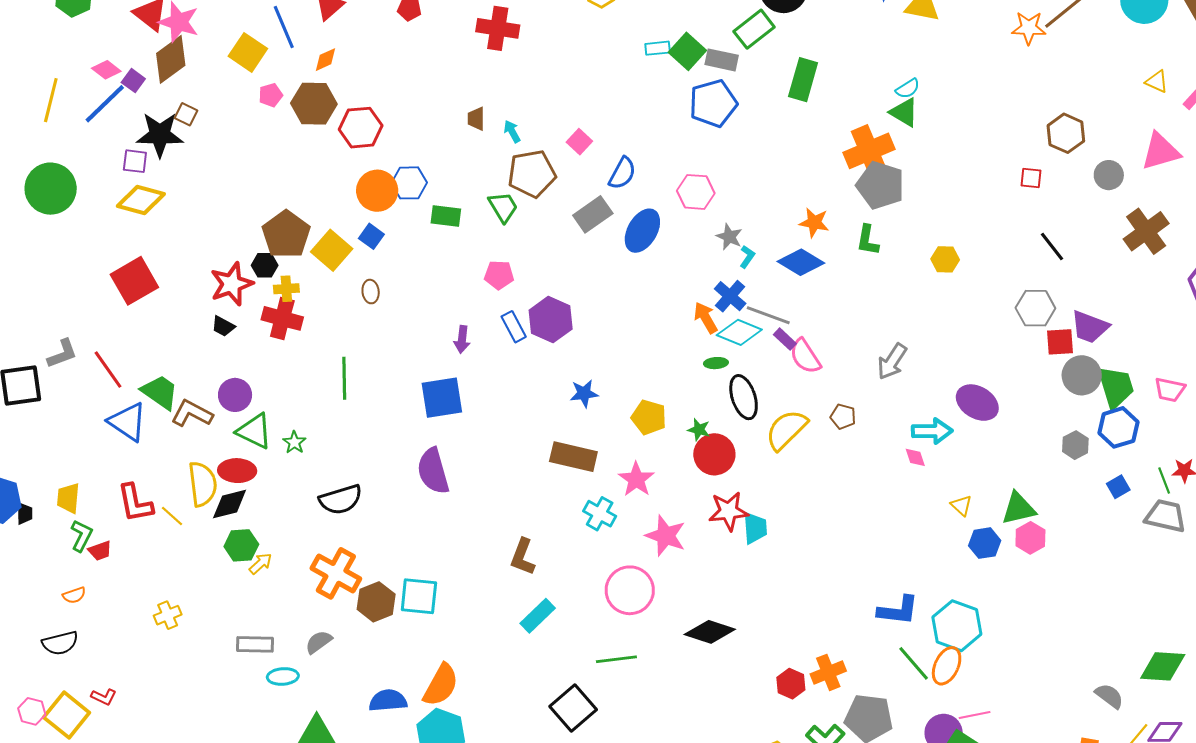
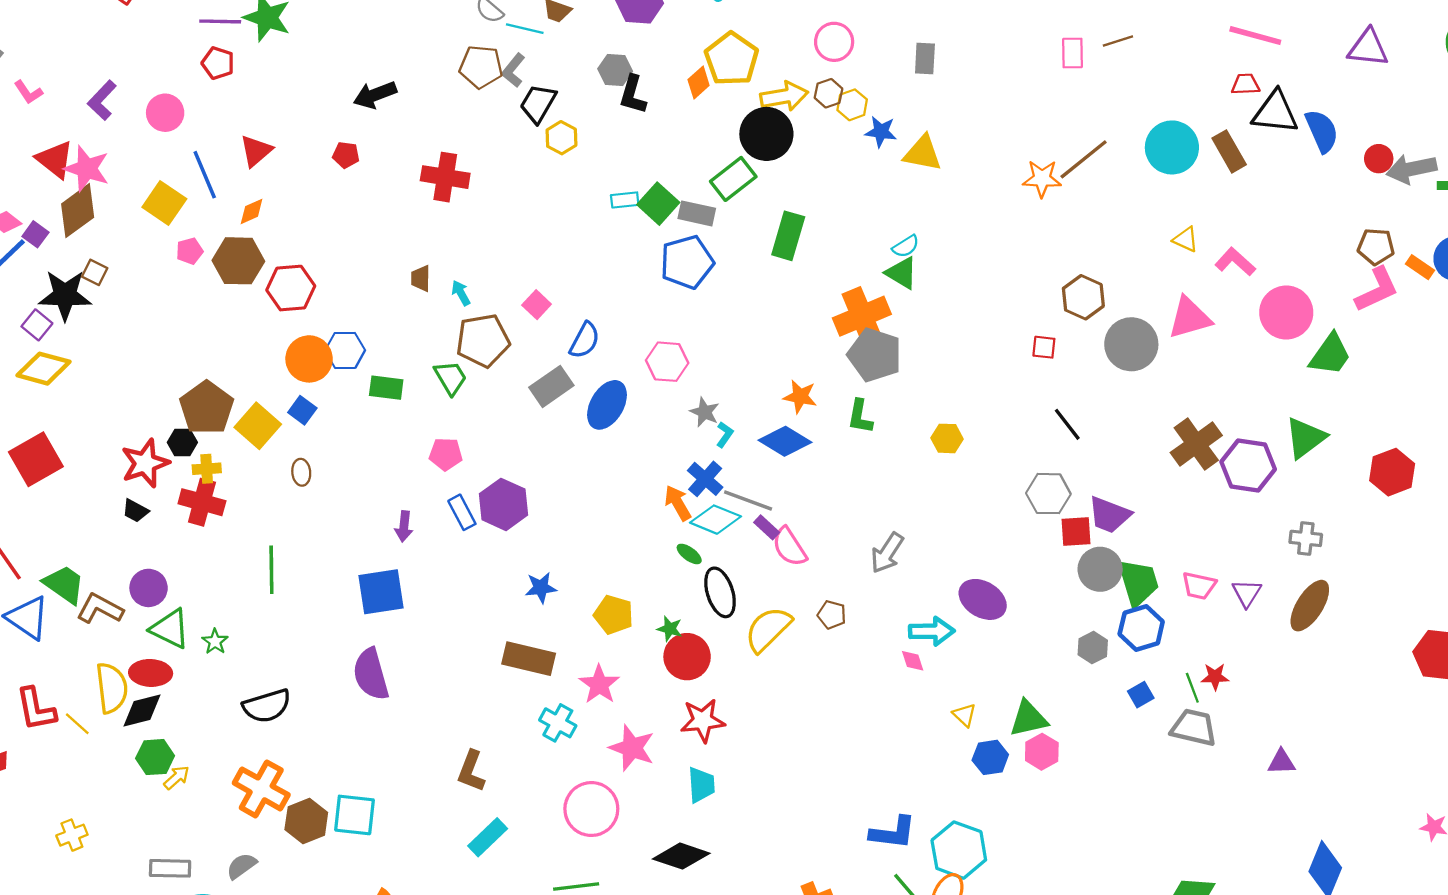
purple square: (135, 161) -> (37, 325), turned 32
gray circle: (1109, 175) -> (1131, 344), size x1.6
brown cross: (1146, 231) -> (1196, 444), moved
green ellipse: (716, 363) -> (689, 554), turned 40
cyan trapezoid: (755, 528) -> (701, 785), moved

